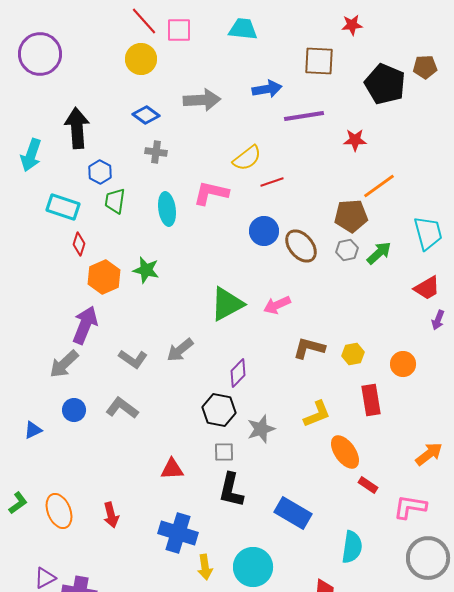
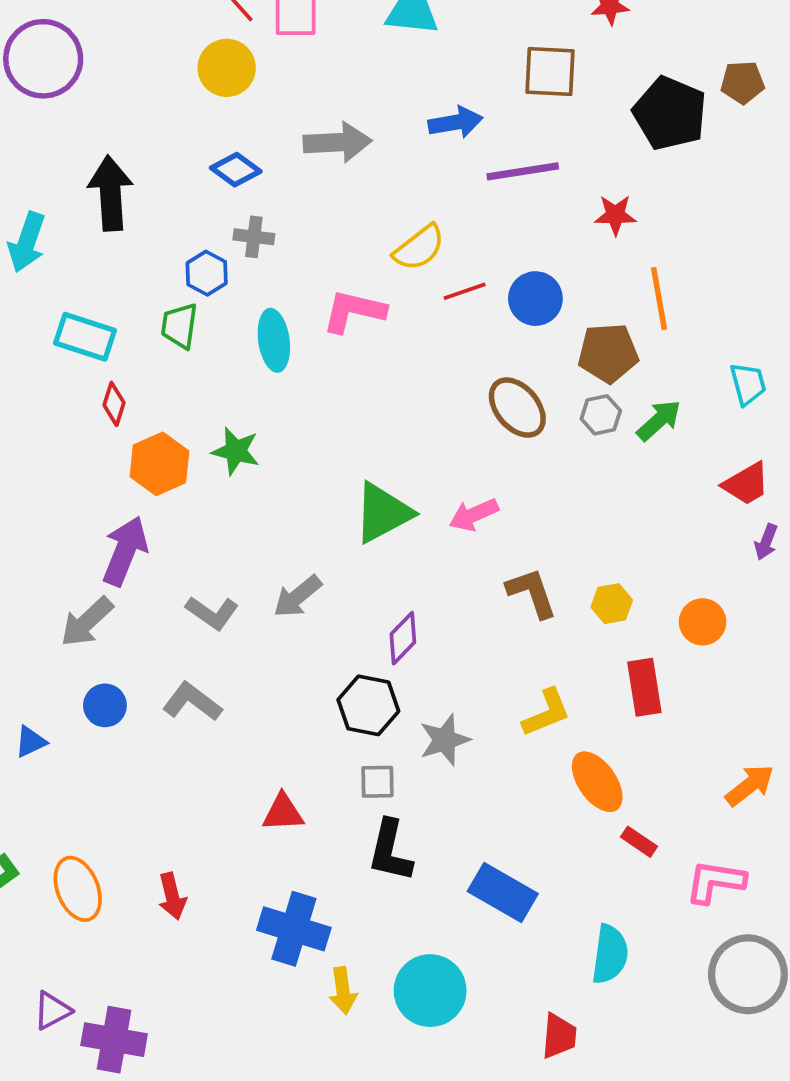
blue hexagon: (100, 172) -> (207, 273), moved
orange line: (379, 186) -> (659, 299), turned -64
blue circle: (264, 231) -> (535, 299), moved
cyan trapezoid: (428, 233) -> (748, 384), size x0.7
brown L-shape: (309, 348) -> (532, 593), turned 56

